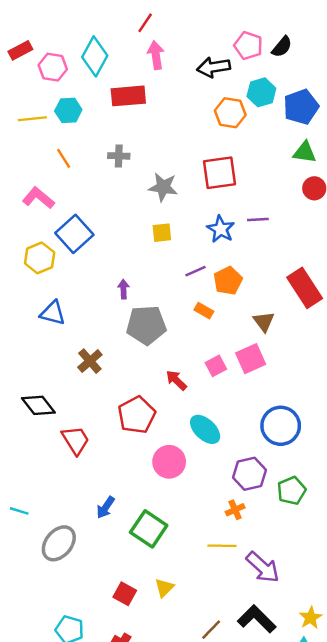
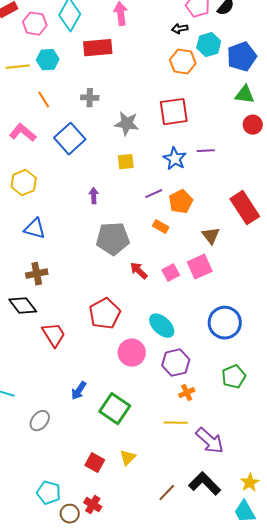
black arrow: (213, 67) -> (180, 29), moved, size x0.6
blue square: (74, 234) -> (70, 139), moved
purple arrow: (124, 289) -> (94, 196), moved
brown cross: (90, 361) -> (37, 274), moved, turned 30
red arrow: (176, 380) -> (139, 271), moved
purple hexagon: (249, 474) -> (176, 363), moved
gray ellipse: (59, 543) -> (40, 421), size x0.7

